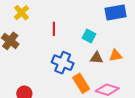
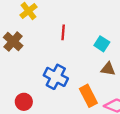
blue cross: (63, 63) -> (56, 77), moved

